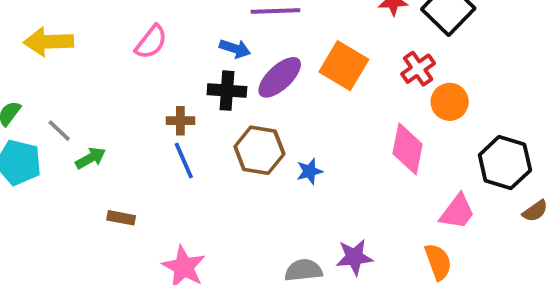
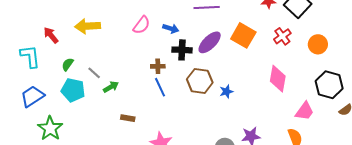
blue arrow: (235, 49) -> (171, 29), moved
orange circle: (450, 102) -> (318, 44), moved

